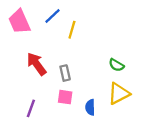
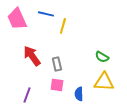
blue line: (53, 16) -> (46, 14), turned 56
yellow triangle: (119, 94) -> (104, 82), turned 30

